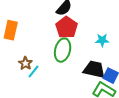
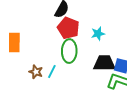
cyan star: (102, 40) -> (98, 34), moved
cyan line: (33, 71) -> (52, 72), moved

